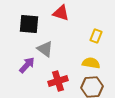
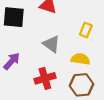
gray triangle: (45, 49) -> (51, 44), moved

